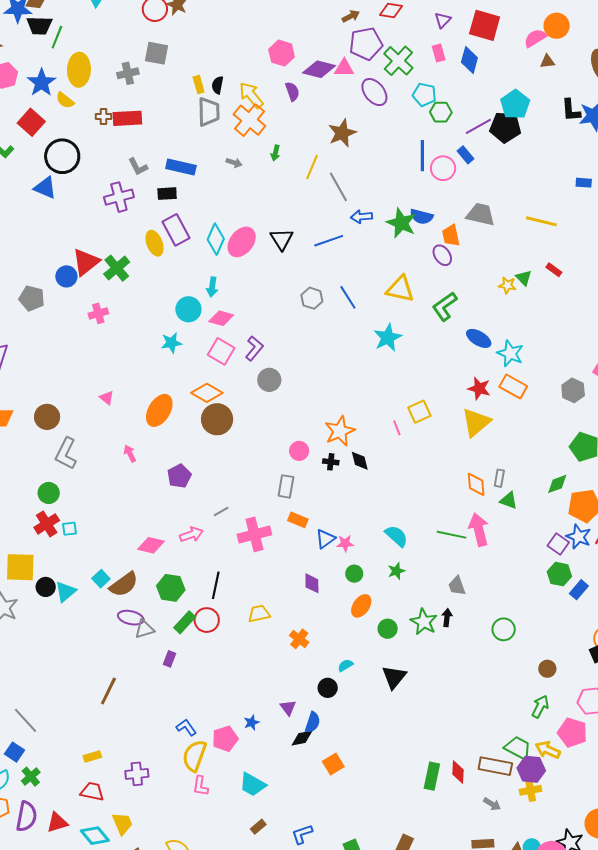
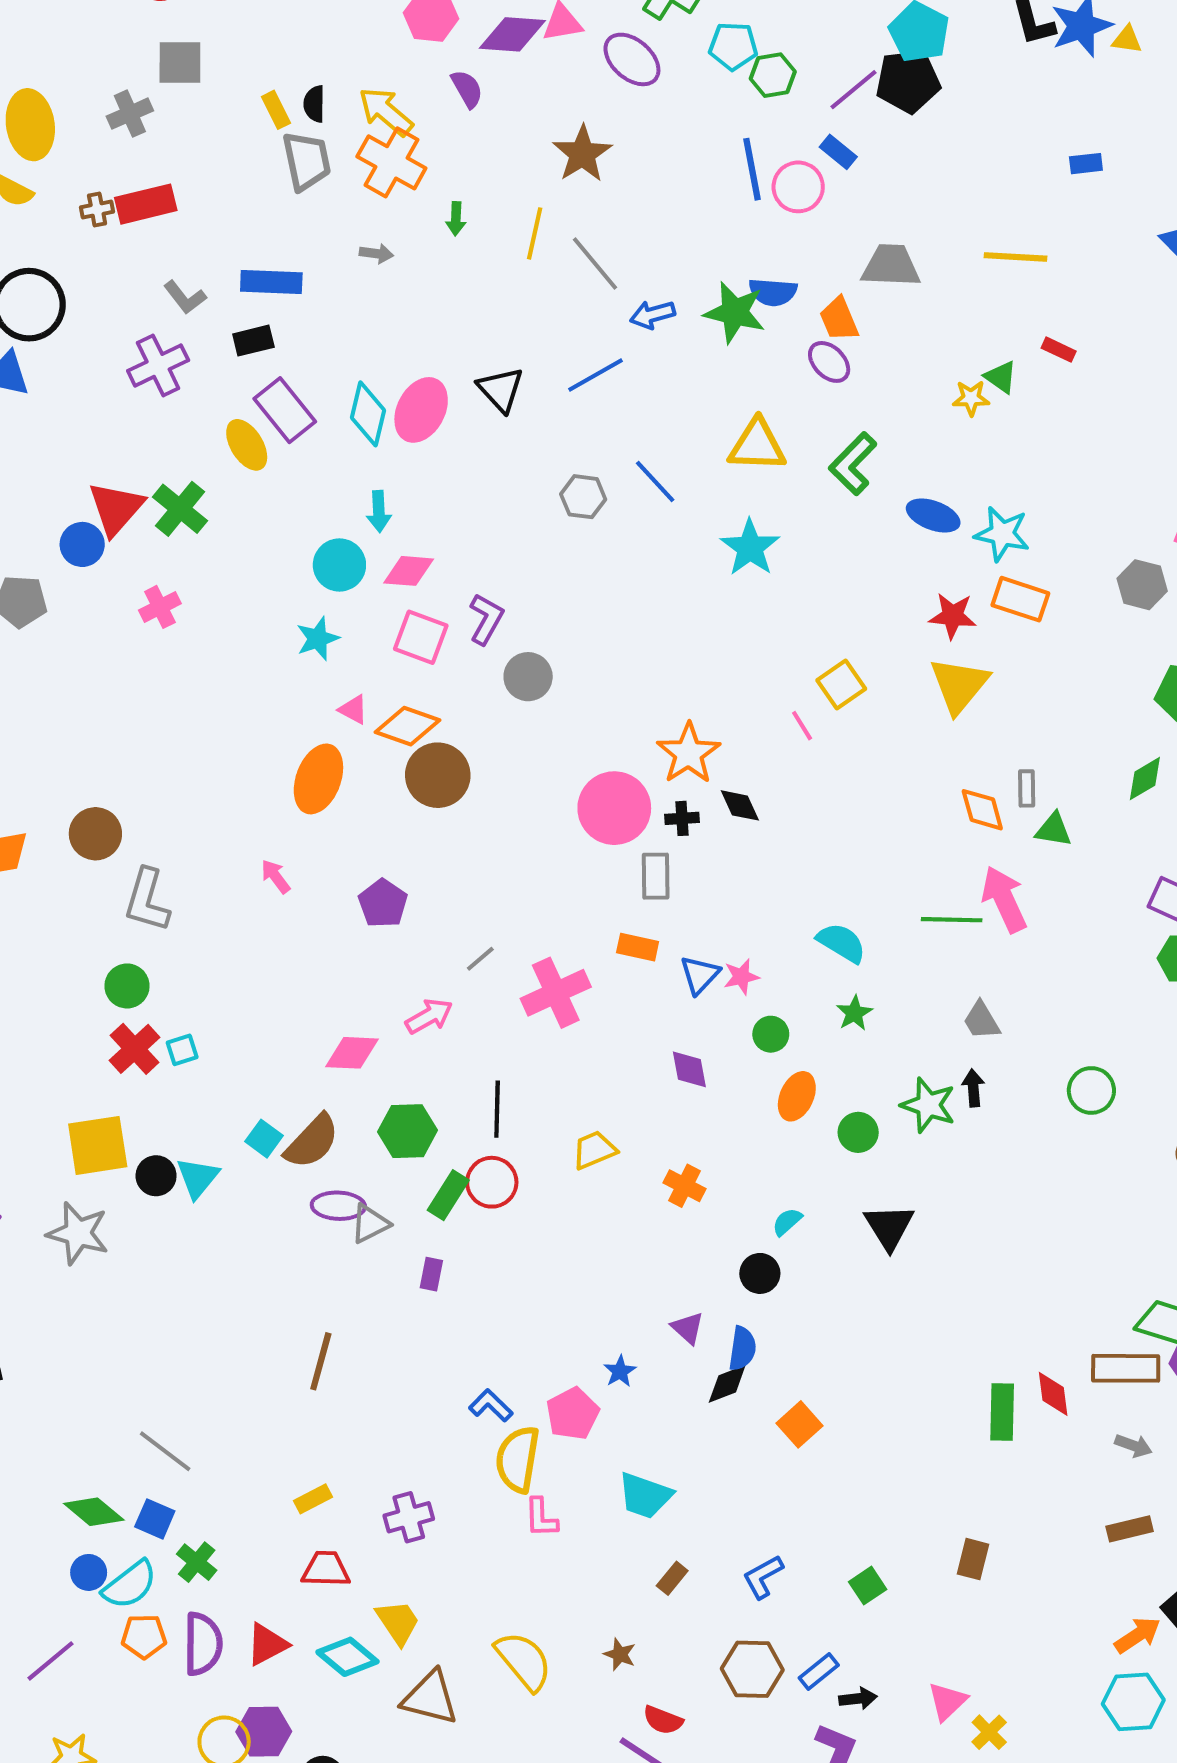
pink triangle: (107, 398) -> (353, 710), moved
pink circle: (299, 451) -> (614, 808), size x1.8
gray rectangle: (286, 486) -> (656, 876), moved

